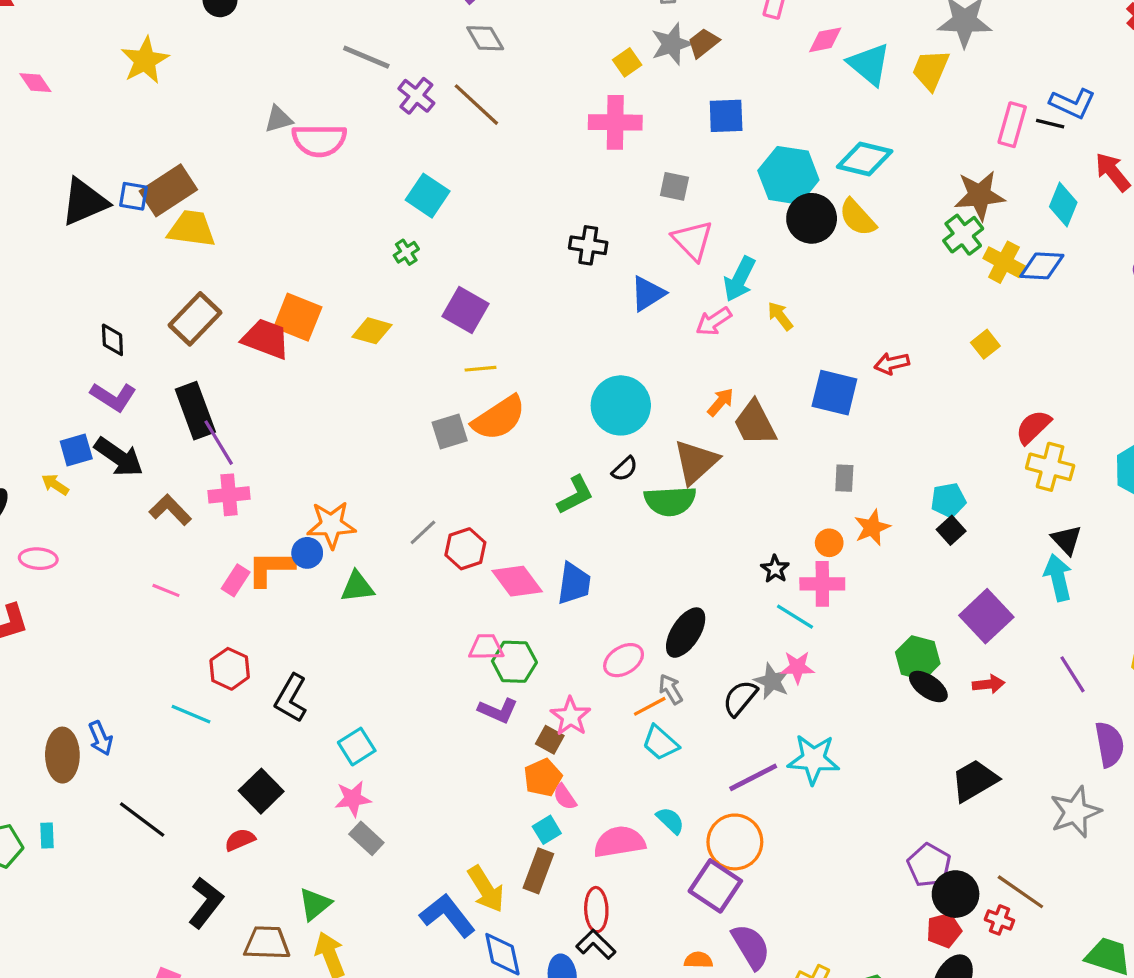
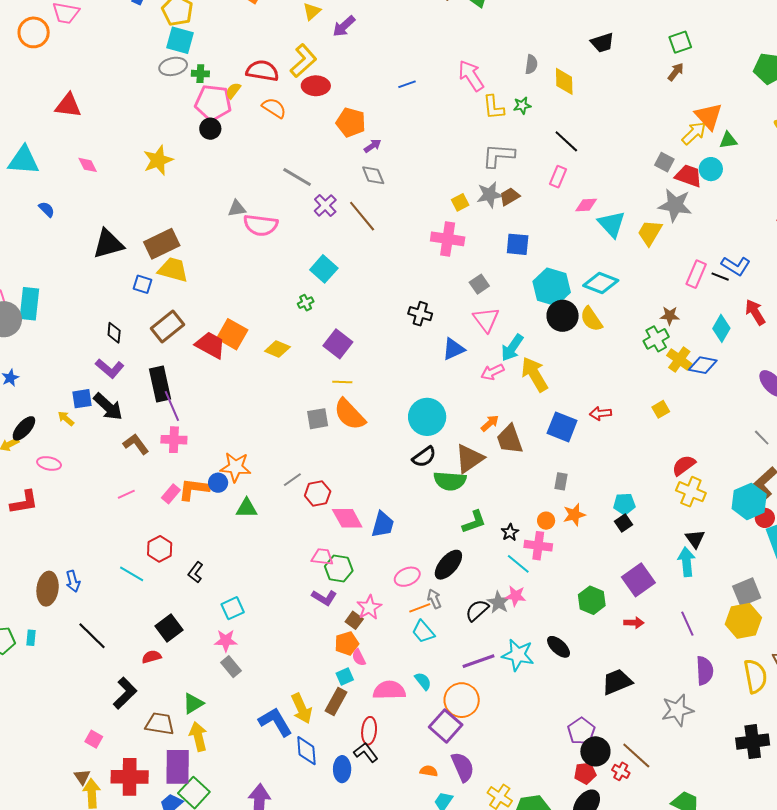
gray square: (674, 186) -> (479, 284), turned 36
brown star: (980, 195) -> (670, 316), size x0.6
blue square: (133, 196) -> (143, 284), moved
yellow arrow: (780, 316) -> (535, 374), size x1.8
orange semicircle: (499, 418) -> (350, 414), turned 72
black semicircle: (625, 469) -> (424, 457), size x1.4
green L-shape: (575, 495) -> (474, 522), moved
pink line: (166, 590) -> (126, 494), turned -54
black ellipse: (928, 687) -> (559, 647), moved
black L-shape: (291, 698) -> (196, 572), size x0.7

